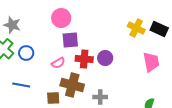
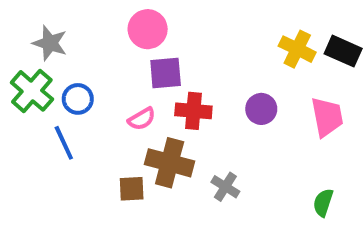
purple circle: (105, 58) -> (261, 109), moved
blue line: (21, 85) -> (64, 143), moved, turned 54
gray cross: (100, 97) -> (225, 187), turned 32

